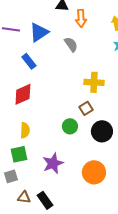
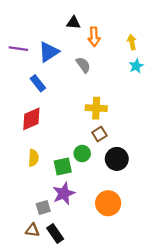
yellow cross: (94, 82) -> (96, 108), moved
green square: (19, 154) -> (63, 166), moved
gray square: (11, 176) -> (43, 208), moved

